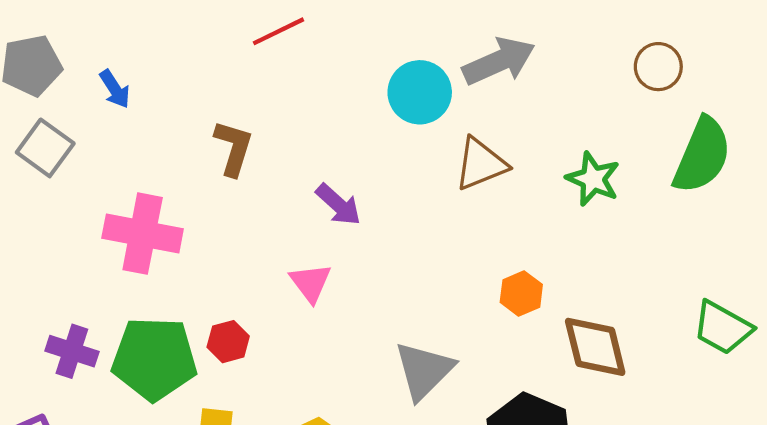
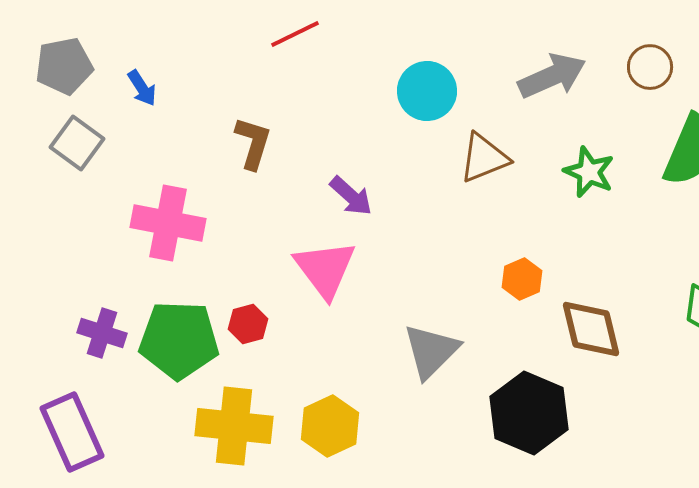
gray arrow: (499, 61) -> (552, 76), moved
pink triangle: (311, 283) -> (325, 269), size x1.6

